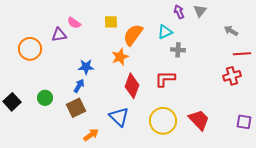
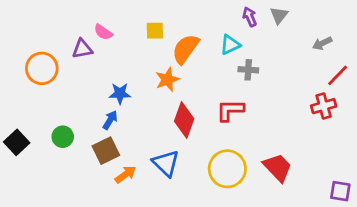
gray arrow: (231, 31) -> (322, 43), turned -56
red line: (242, 54) -> (338, 75), turned -42
purple square: (244, 122) -> (340, 191), moved
orange arrow: (91, 135) -> (125, 174), moved

